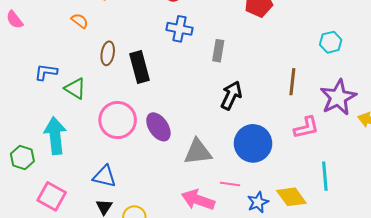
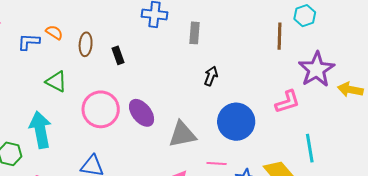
orange semicircle: (80, 21) -> (54, 32), moved
black rectangle: (139, 67) -> (118, 55), size x0.6
blue L-shape: (46, 72) -> (29, 42), moved
brown line: (292, 82) -> (279, 36), moved
black arrow: (231, 95) -> (211, 76), size x0.7

